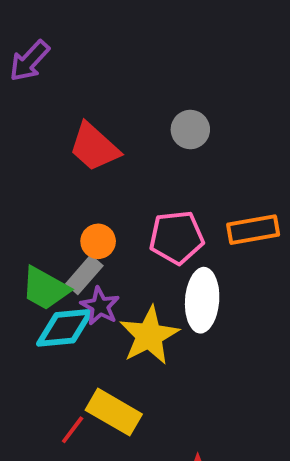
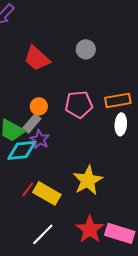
white ellipse: (202, 300) -> (121, 124), moved, size x0.7
yellow star: (149, 336) -> (88, 180), moved
red line: (73, 430) -> (28, 189), moved

